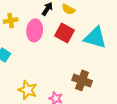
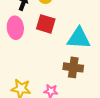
cyan triangle: (95, 38) -> (79, 38), moved

